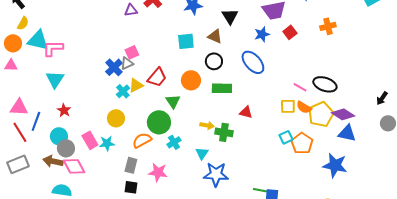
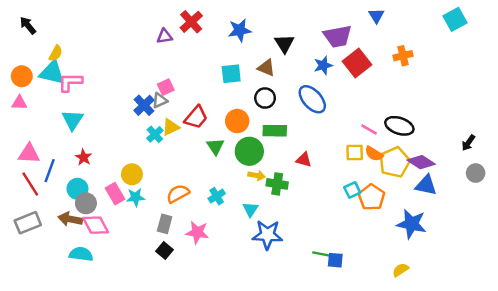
yellow semicircle: (23, 23) -> (56, 53), moved
red square: (290, 32) -> (357, 63), size x1.6
yellow circle: (116, 118) -> (132, 174), moved
green circle: (159, 122) -> (249, 151), moved
black square: (131, 187) -> (165, 251), turned 32

